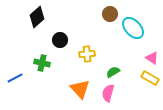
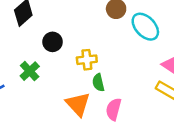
green cross: (42, 63) -> (30, 71), turned 35
green semicircle: (113, 72) -> (98, 83), moved, turned -72

